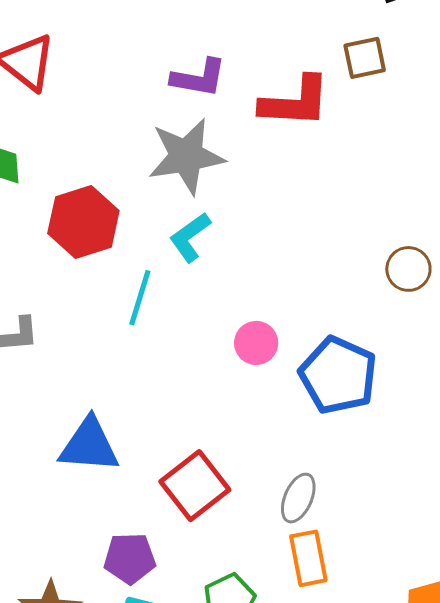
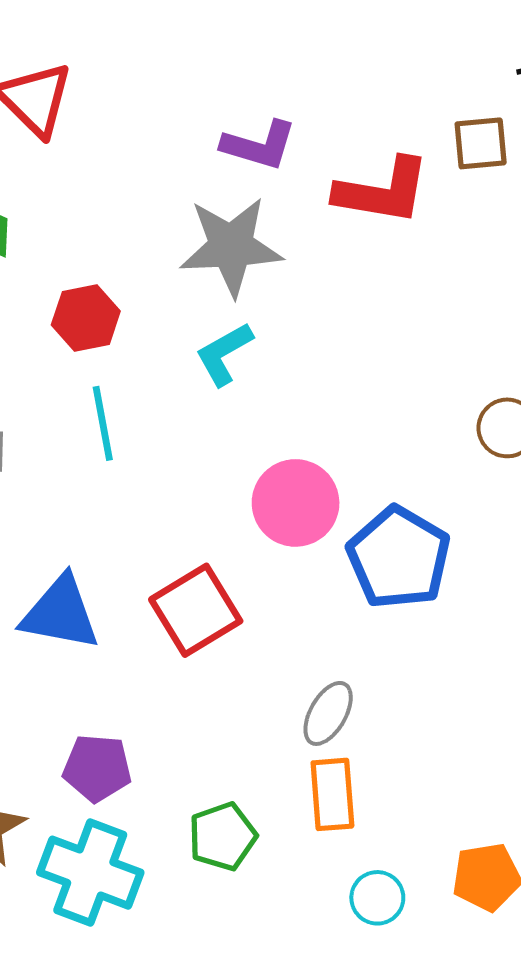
red hexagon: (83, 222) -> (86, 318), size x0.7
cyan line: (140, 298) -> (103, 423), moved, turned -34
pink circle: (256, 343) -> (296, 503), size x1.5
red square: (195, 486) -> (196, 610), moved

